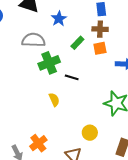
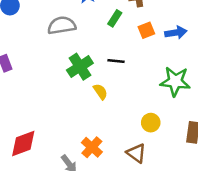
orange square: (100, 48) -> (146, 30), moved
green cross: (49, 63) -> (80, 67), moved

